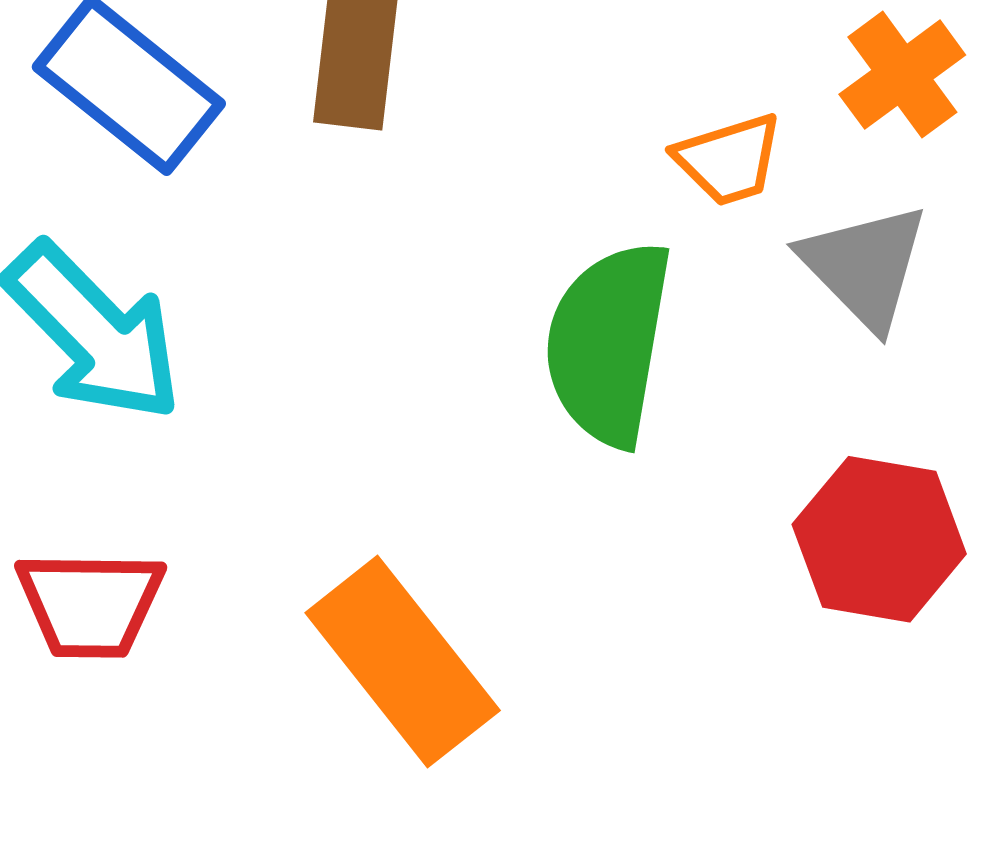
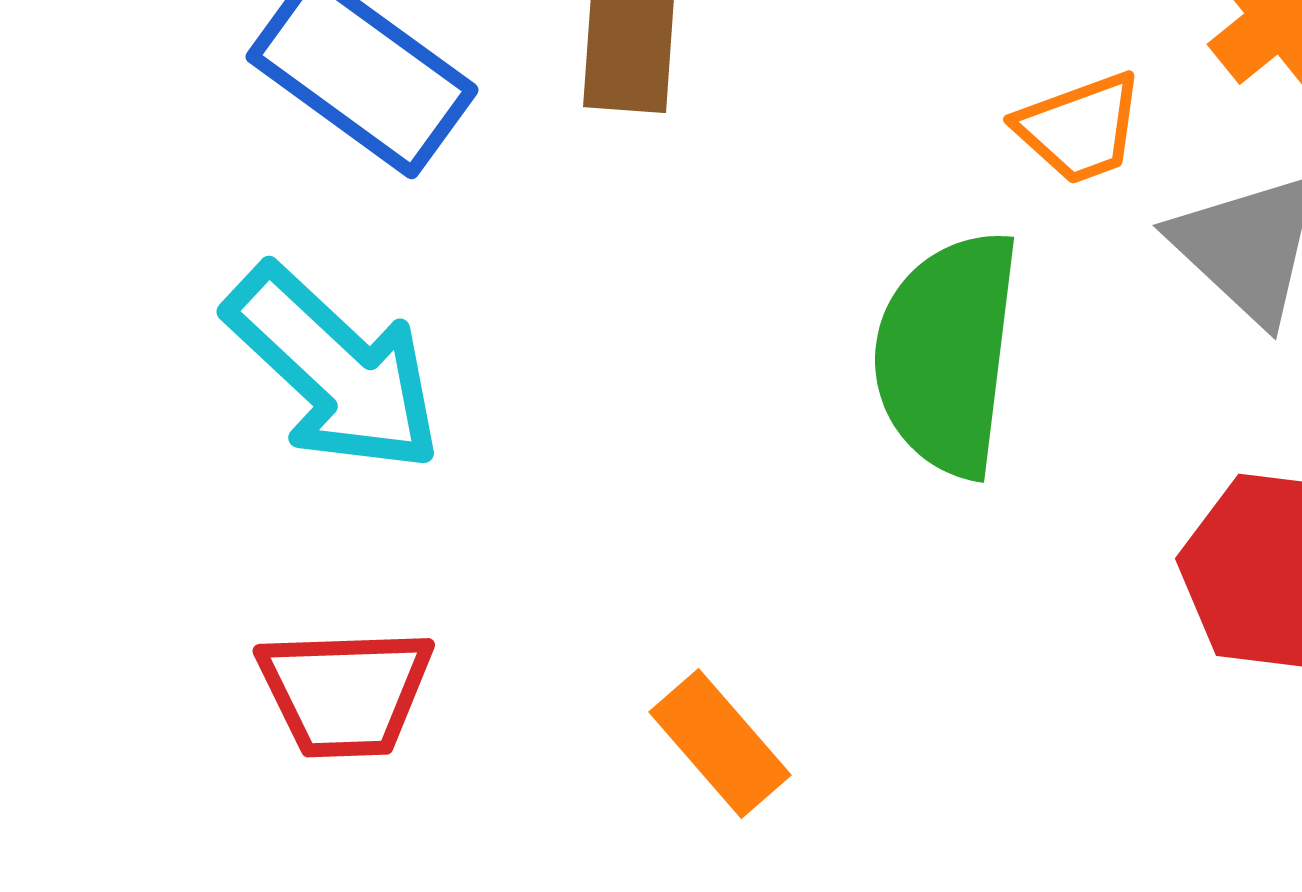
orange rectangle: (403, 662) -> (720, 744), size x0.6

